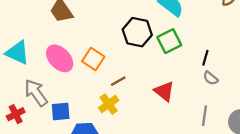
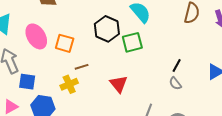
black line: (205, 58) -> (177, 66), moved
orange square: (93, 59) -> (65, 43), turned -30
gray semicircle: (211, 78) -> (175, 83), moved

